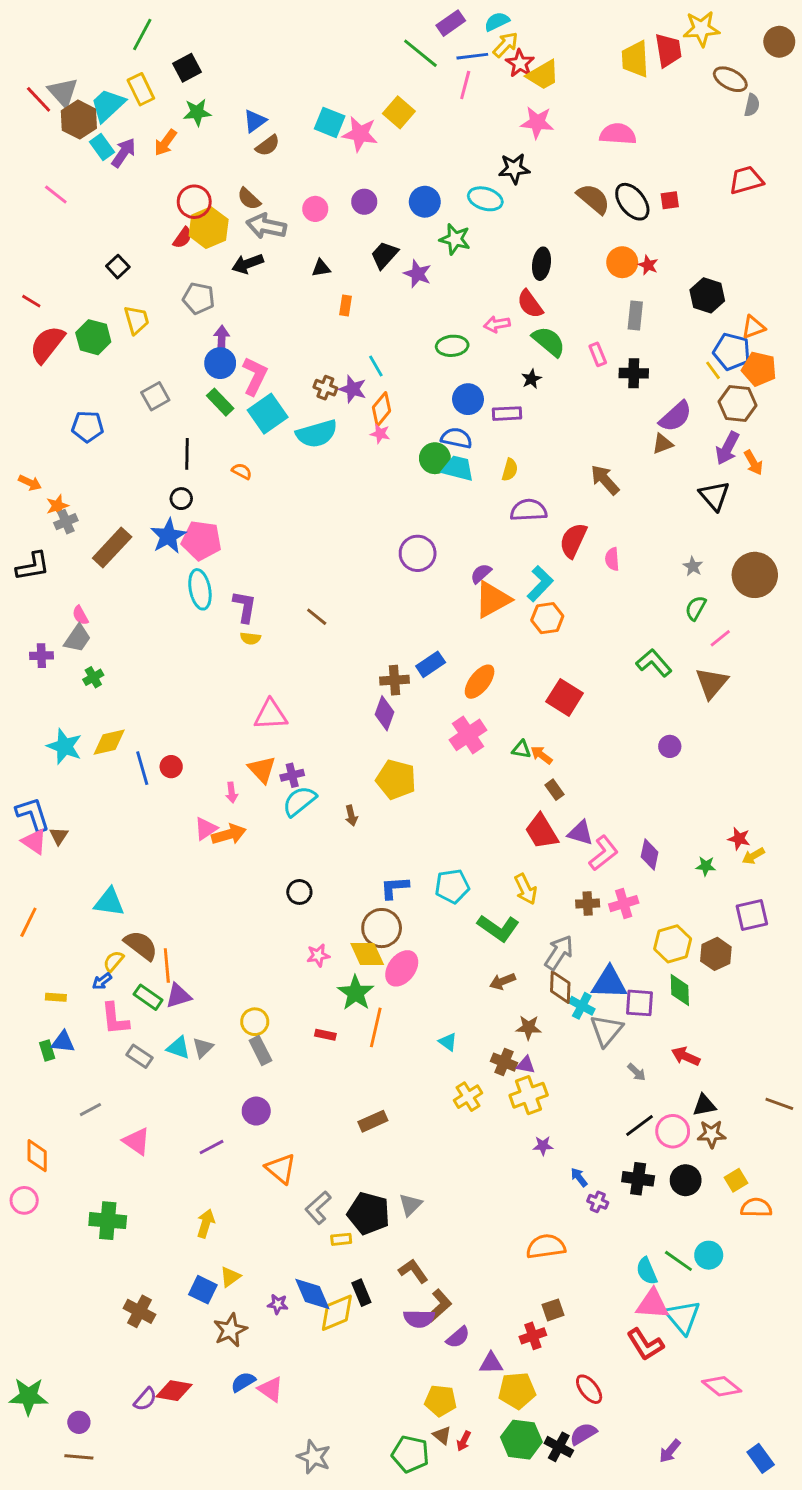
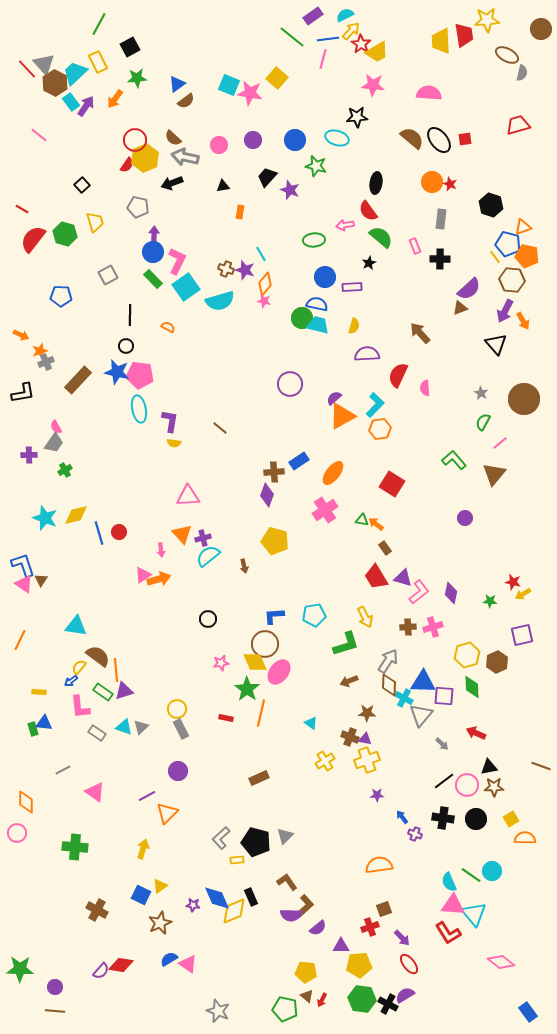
blue star: (168, 536) -> (117, 372), turned -30
green L-shape: (498, 928) -> (346, 644), turned -52
orange triangle: (281, 1169) -> (167, 813), moved, turned 35
purple arrow: (670, 1451) -> (402, 938), moved, turned -84

